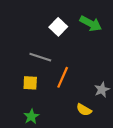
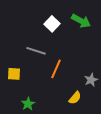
yellow square: (30, 83) -> (14, 74), moved
yellow semicircle: (84, 110) -> (75, 98), turned -80

